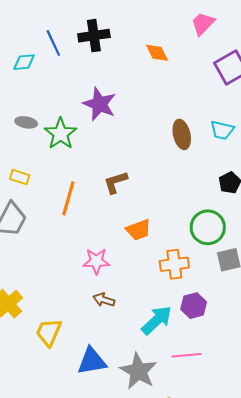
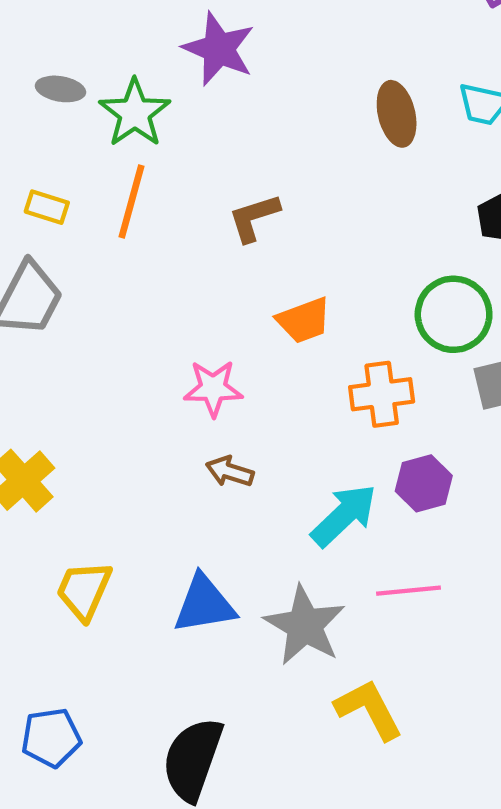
orange line: (68, 198) -> (132, 202), moved
yellow trapezoid: (49, 332) -> (84, 590), moved

